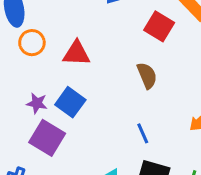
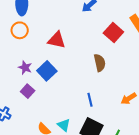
orange circle: (32, 43) -> (20, 30), moved
purple square: (47, 138) -> (28, 91), size x0.6

